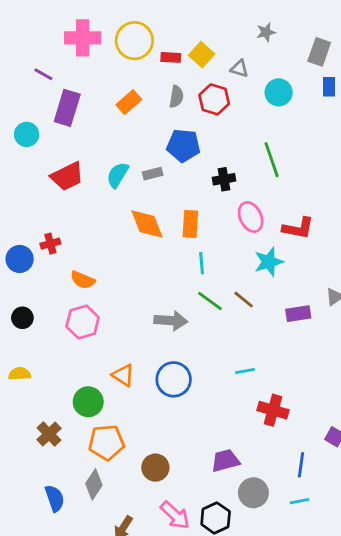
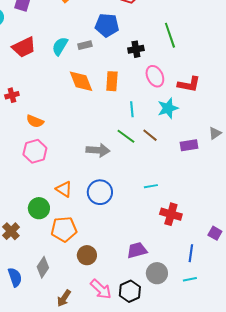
cyan line: (202, 263) -> (132, 109), moved
orange pentagon: (106, 442) -> (64, 229), moved

